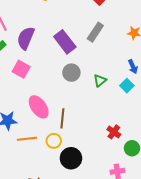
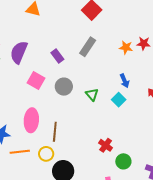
purple rectangle: (65, 42) -> (57, 56), size x0.6
pink square: (21, 69) -> (36, 81), moved
green triangle: (100, 81) -> (92, 94), turned -32
pink ellipse: (39, 107) -> (31, 120), turned 40

